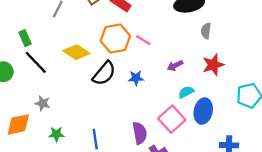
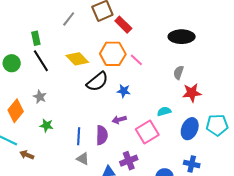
gray semicircle: (206, 31) -> (178, 73), moved
purple arrow: (175, 65) -> (119, 120), moved
blue ellipse: (203, 111) -> (190, 129), moved
orange diamond: (18, 124) -> (16, 111), turned -50
purple semicircle: (140, 133) -> (102, 135), moved

